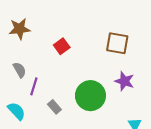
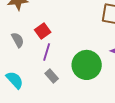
red square: (62, 46) -> (43, 31), moved
purple line: (34, 86) -> (47, 52), moved

